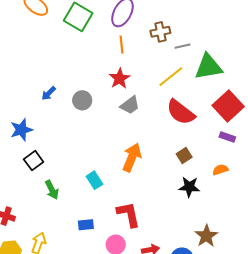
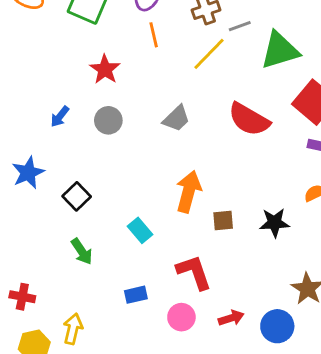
yellow line: (171, 77) -> (209, 54), moved
red star: (120, 79) -> (105, 69), moved
brown square: (184, 155) -> (223, 220), moved, turned 35
black square: (34, 161) -> (77, 196), moved

